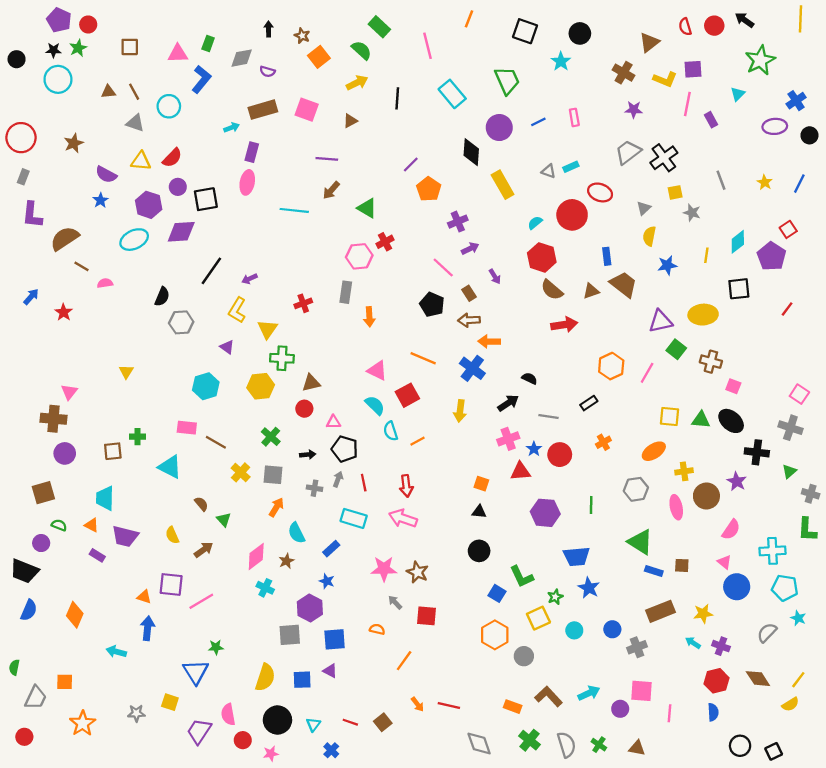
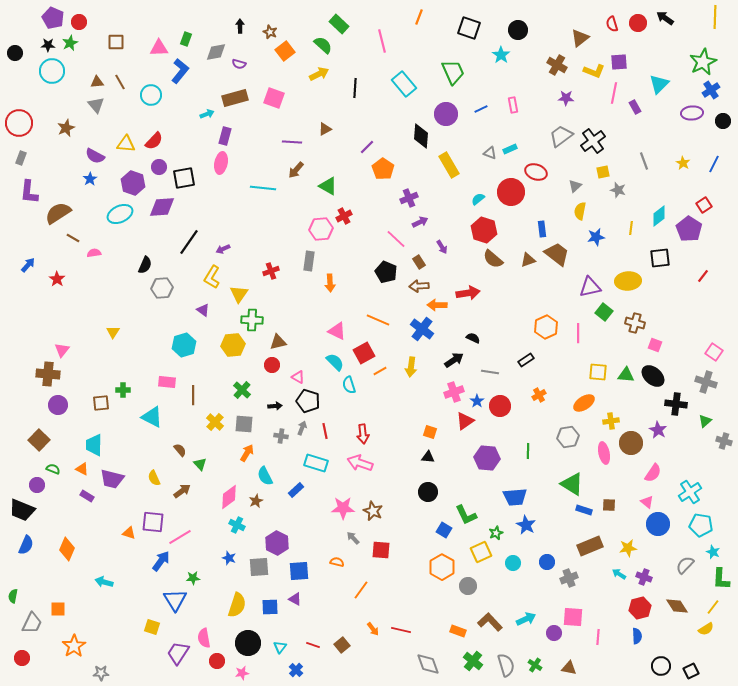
green star: (760, 60) -> (703, 62), moved
cyan triangle: (738, 94) -> (659, 84), size x1.5
brown triangle: (350, 121) -> (325, 129), moved
gray triangle: (135, 123) -> (96, 105), moved, turned 30
red arrow: (564, 325) -> (468, 293), moved
pink line: (647, 373) -> (578, 333), turned -30
pink triangle: (333, 422) -> (298, 377), turned 32
orange line: (417, 441) -> (380, 371), moved
brown line: (216, 442) -> (193, 395), turned 60
red triangle: (521, 471) -> (465, 421), turned -30
brown square: (43, 493) -> (39, 440), turned -30
green L-shape: (807, 530) -> (721, 579), moved
cyan cross: (773, 551) -> (690, 492), turned -30
blue star: (327, 581) -> (229, 558), moved
blue arrow: (148, 628) -> (161, 561), moved, turned 30
gray star: (136, 713) -> (101, 673), moved

